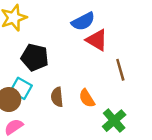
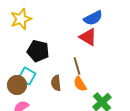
blue semicircle: (83, 21) -> (93, 18), moved
brown line: (120, 70) -> (77, 66), moved

